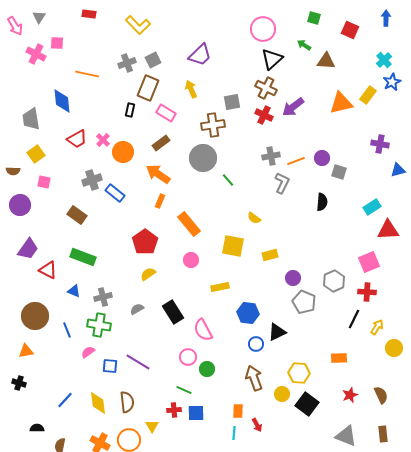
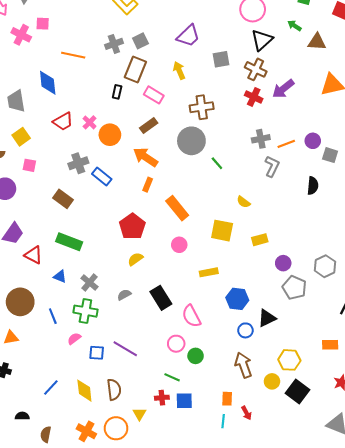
gray square: (232, 102) -> (221, 59), moved
gray cross: (103, 297) -> (90, 283), turned -36

